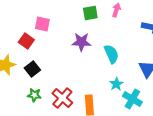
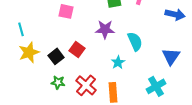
red square: (26, 41) -> (77, 49), moved
cyan star: (116, 84) -> (118, 62), moved
cyan cross: (132, 99) -> (156, 86), turned 30

